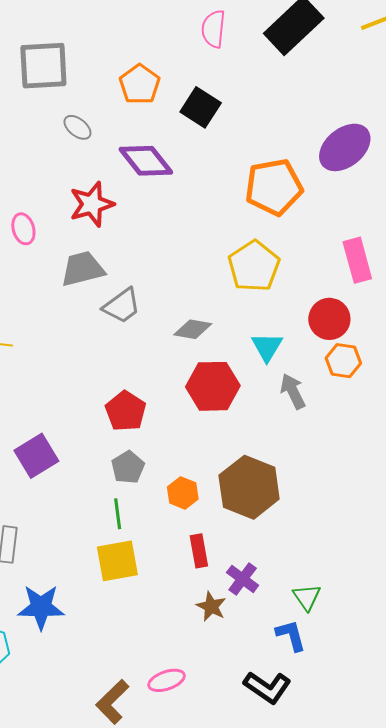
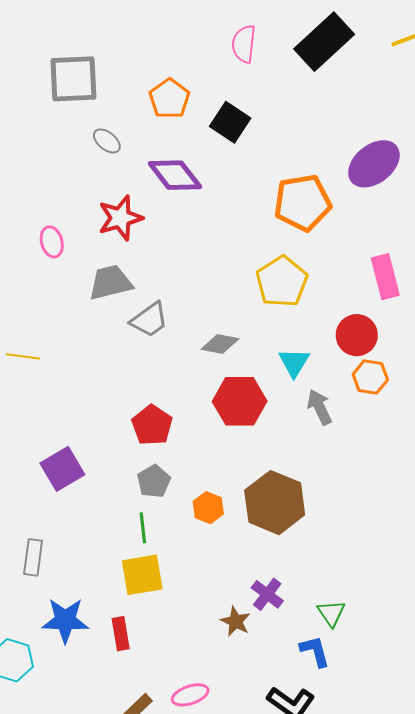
red rectangle: (199, 551) -> (121, 634), moved

